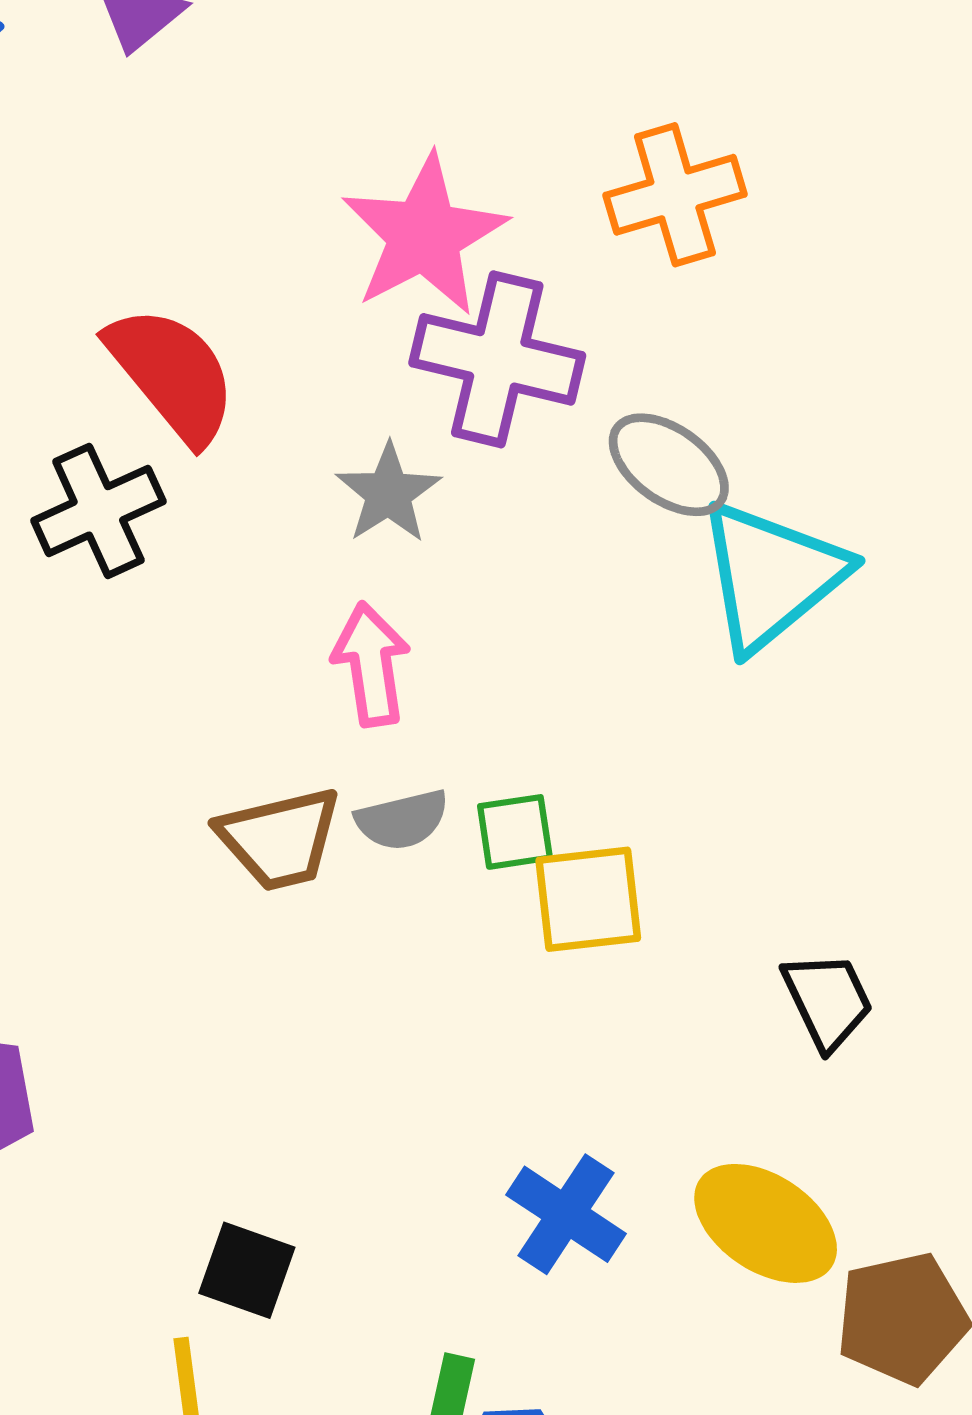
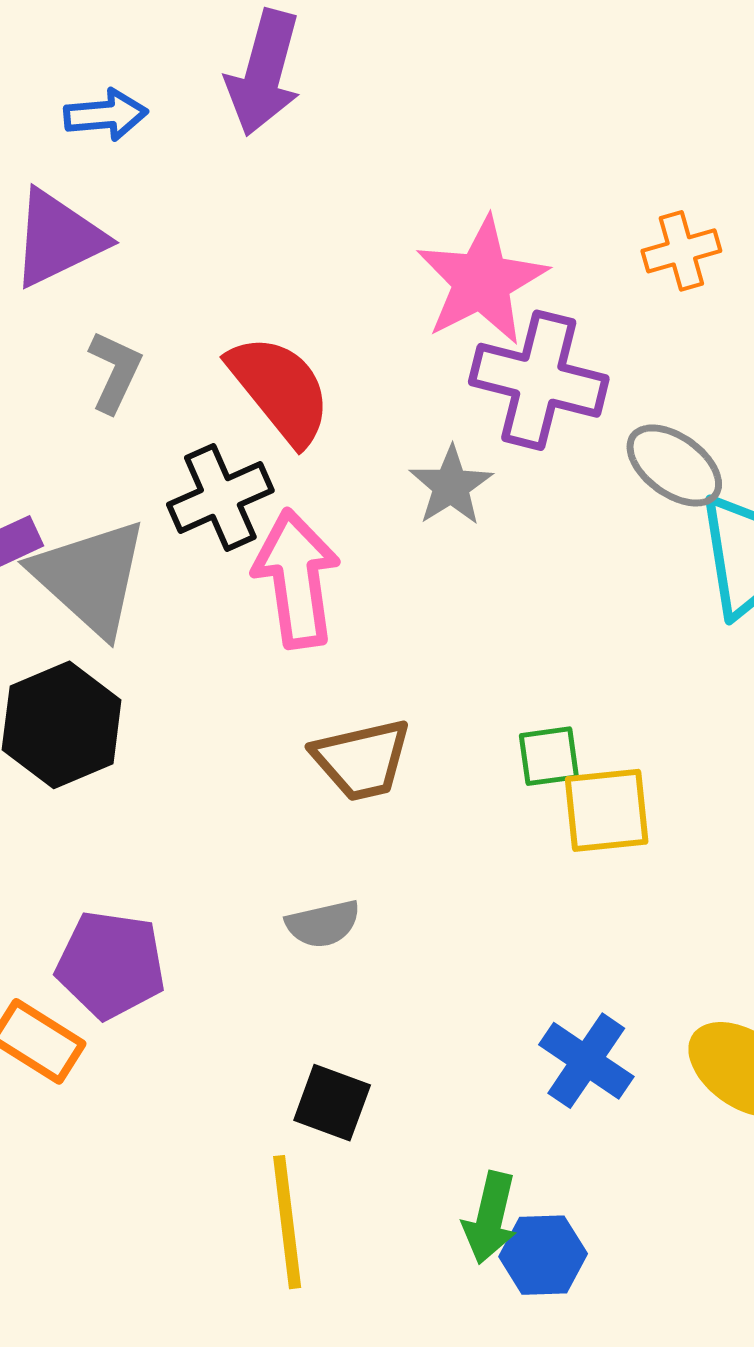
orange cross: (675, 195) -> (681, 251), size x0.7
pink arrow: (371, 664) -> (297, 579), moved, size x1.4
gray semicircle: (402, 820) -> (323, 924), moved

